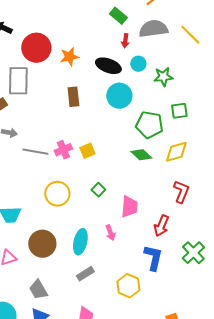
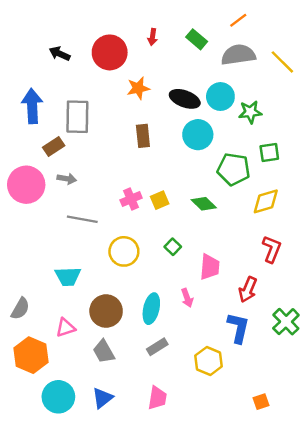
red arrow: (125, 41) -> (153, 37), moved
red circle: (36, 48) -> (110, 52), moved
cyan circle: (138, 64) -> (220, 97), size x1.5
gray line: (35, 152) -> (82, 219), moved
green diamond: (141, 155) -> (204, 204), moved
gray trapezoid: (38, 290) -> (104, 352), moved

